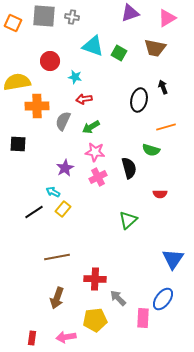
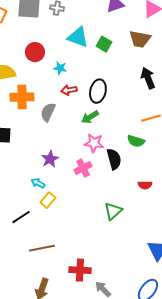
black arrow: (163, 87) -> (148, 78), size x1.5
black ellipse: (139, 100) -> (98, 91), moved
green arrow: (91, 127) -> (90, 117), moved
pink star: (95, 152) -> (94, 143), moved
black line: (34, 212) -> (21, 217), moved

